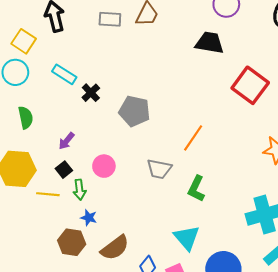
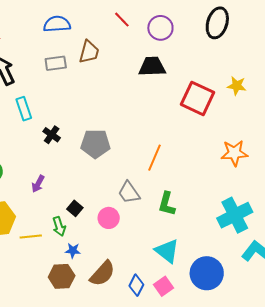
cyan rectangle: (64, 74) -> (24, 109), moved, turned 50
pink circle: (104, 166) -> (109, 218), moved
gray trapezoid: (159, 169) -> (129, 192), turned 55
black square: (64, 170) -> (75, 208), moved

